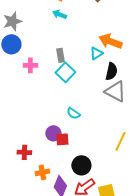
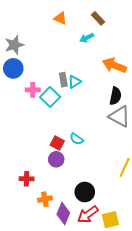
cyan arrow: (59, 14) -> (87, 38), moved, turned -48
cyan triangle: (96, 53) -> (75, 82), moved
cyan square: (65, 72) -> (50, 97), moved
red square: (62, 139) -> (57, 143), moved, turned 32

